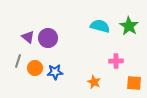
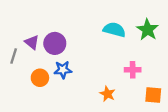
gray line: (18, 61) -> (14, 56), moved
blue star: (55, 72) -> (63, 70), moved

